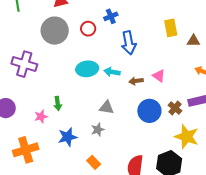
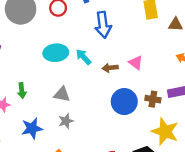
cyan arrow: (112, 72) -> (83, 57), turned 35
gray triangle: (107, 108) -> (62, 94), moved
brown cross: (175, 108) -> (153, 99), turned -32

